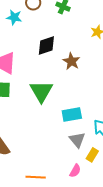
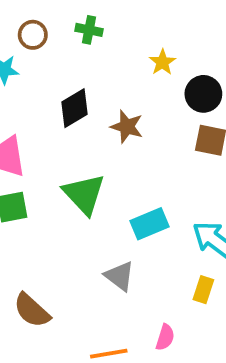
gray triangle: (77, 140) -> (120, 276), moved
pink semicircle: (75, 171) -> (165, 337), moved

